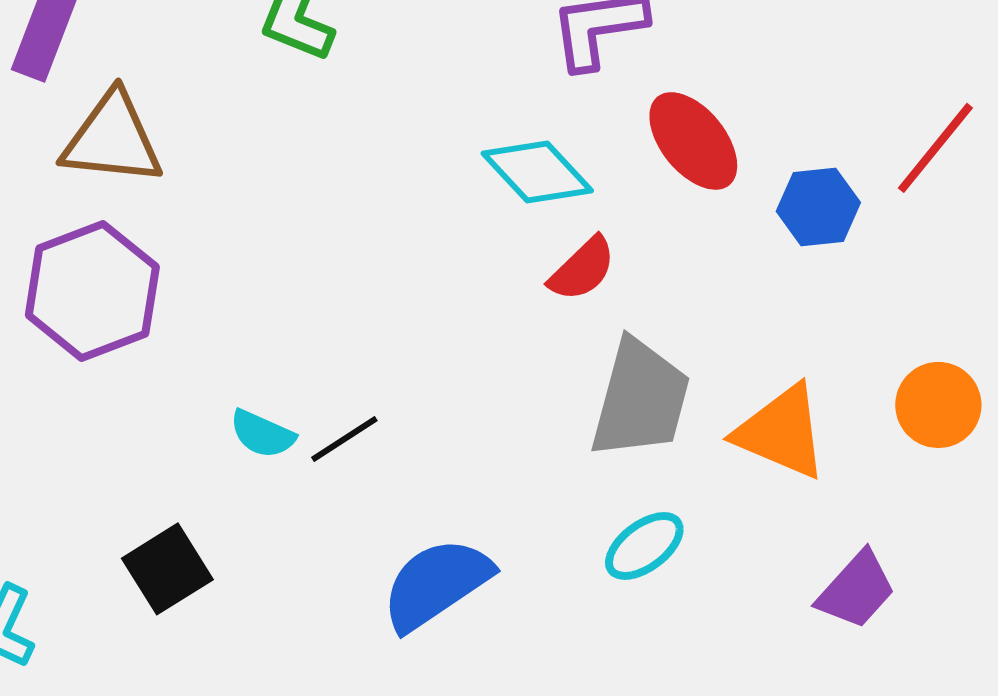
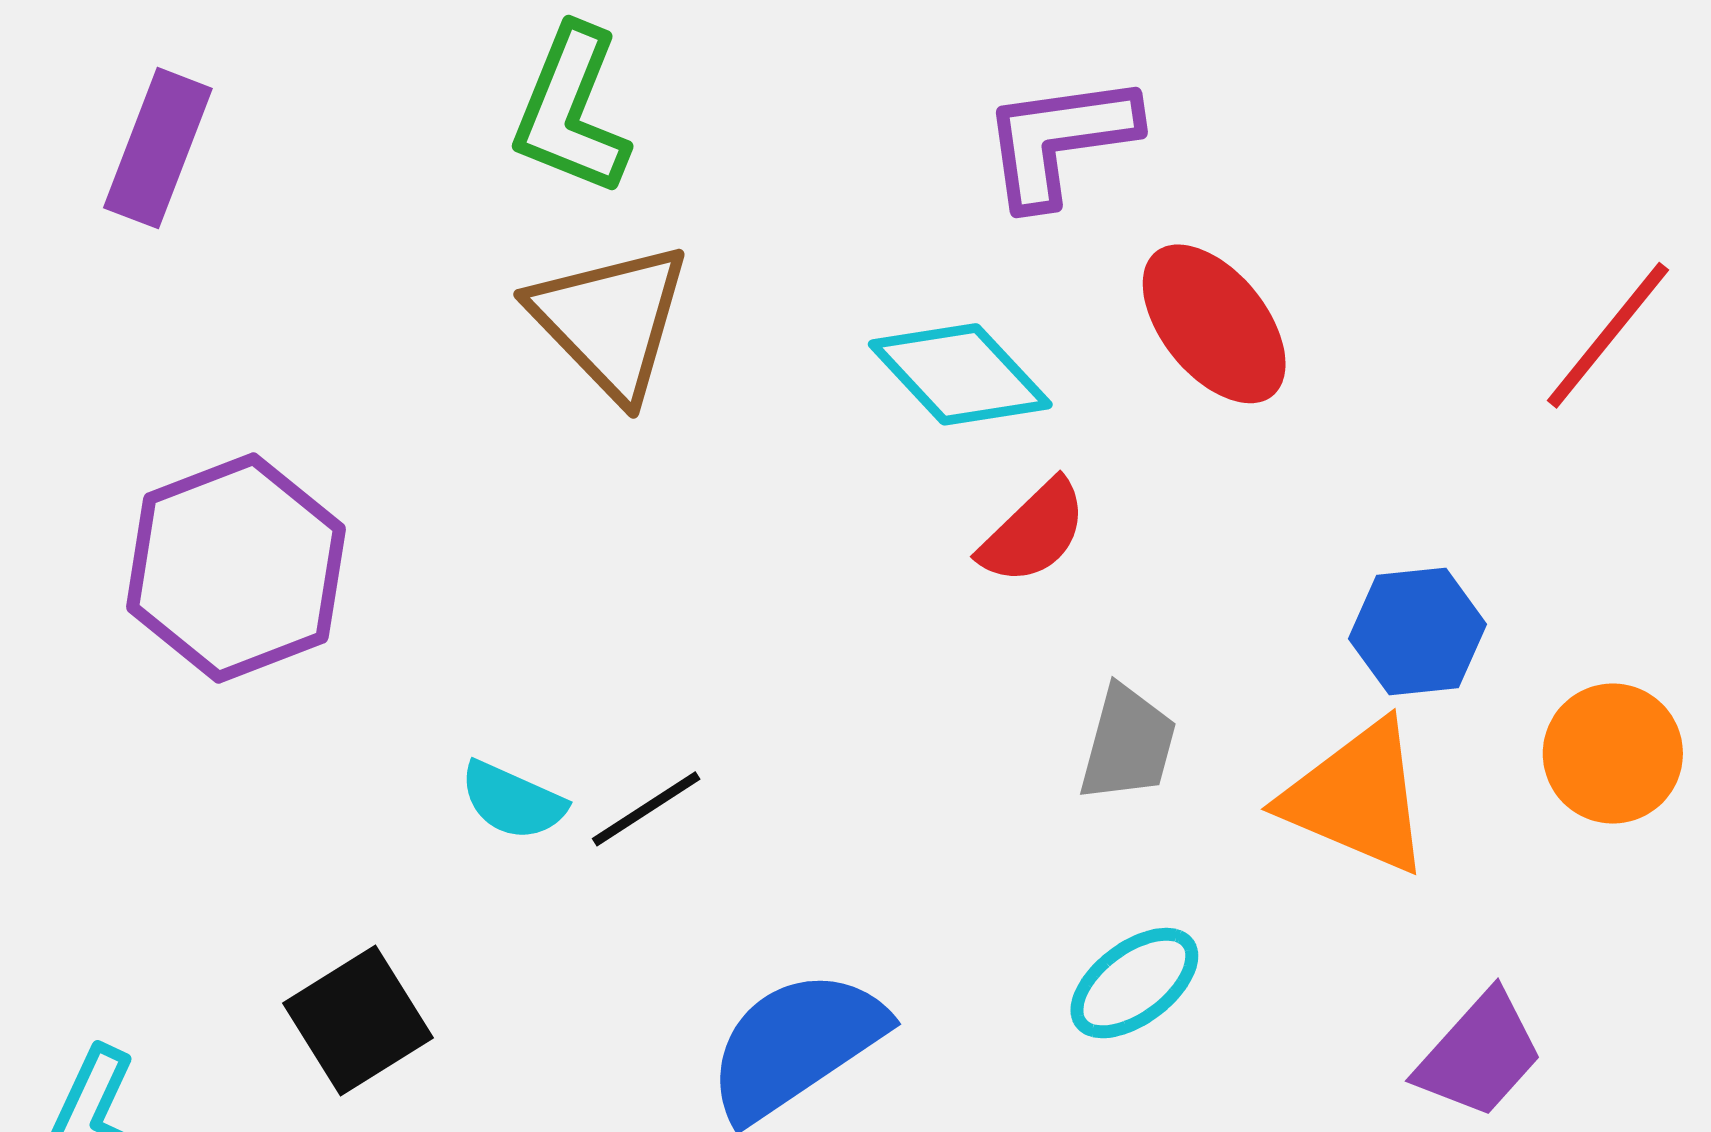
brown triangle: (112, 139) -> (610, 321), moved, turned 40
blue hexagon: (818, 207) -> (1418, 631), moved
gray trapezoid: (640, 399) -> (1128, 744), size x0.6

